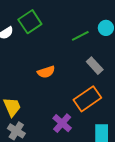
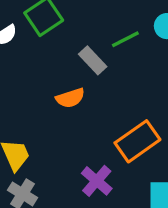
gray rectangle: (95, 66) -> (93, 60), moved

